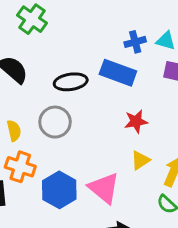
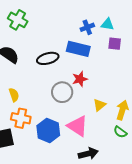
red star: (136, 121) -> (80, 79), moved
gray circle: (55, 122) -> (62, 92), moved

